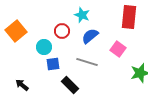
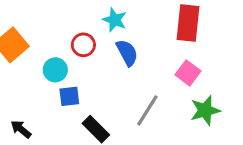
blue semicircle: (90, 36) -> (127, 53), turned 102
pink square: (118, 49) -> (188, 73), moved
gray line: (87, 62) -> (147, 110), moved, turned -75

